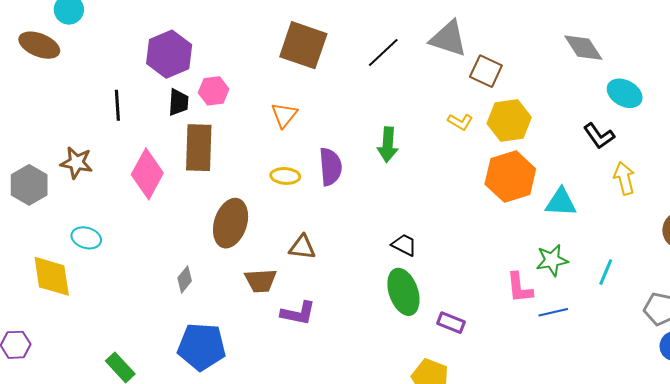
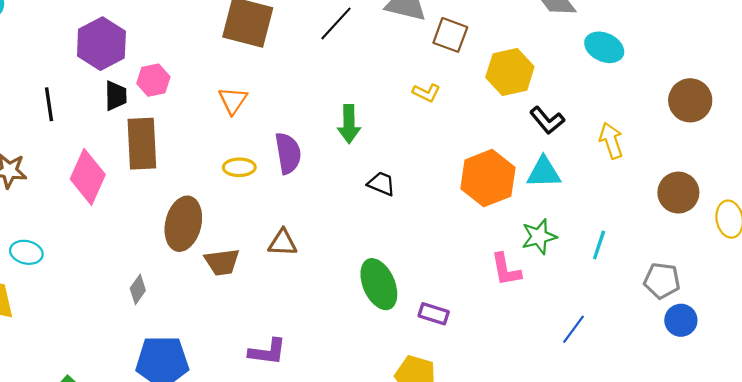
yellow hexagon: (509, 120) -> (510, 72), moved
black L-shape: (599, 136) -> (547, 120), moved
orange hexagon: (510, 177) -> (488, 178), moved
black trapezoid: (404, 245) -> (381, 184), moved
brown triangle: (302, 247) -> (283, 243), moved
brown trapezoid: (261, 281) -> (222, 262), moved
blue line: (553, 312) -> (573, 329), moved, turned -36
purple L-shape: (298, 313) -> (267, 352), moved

